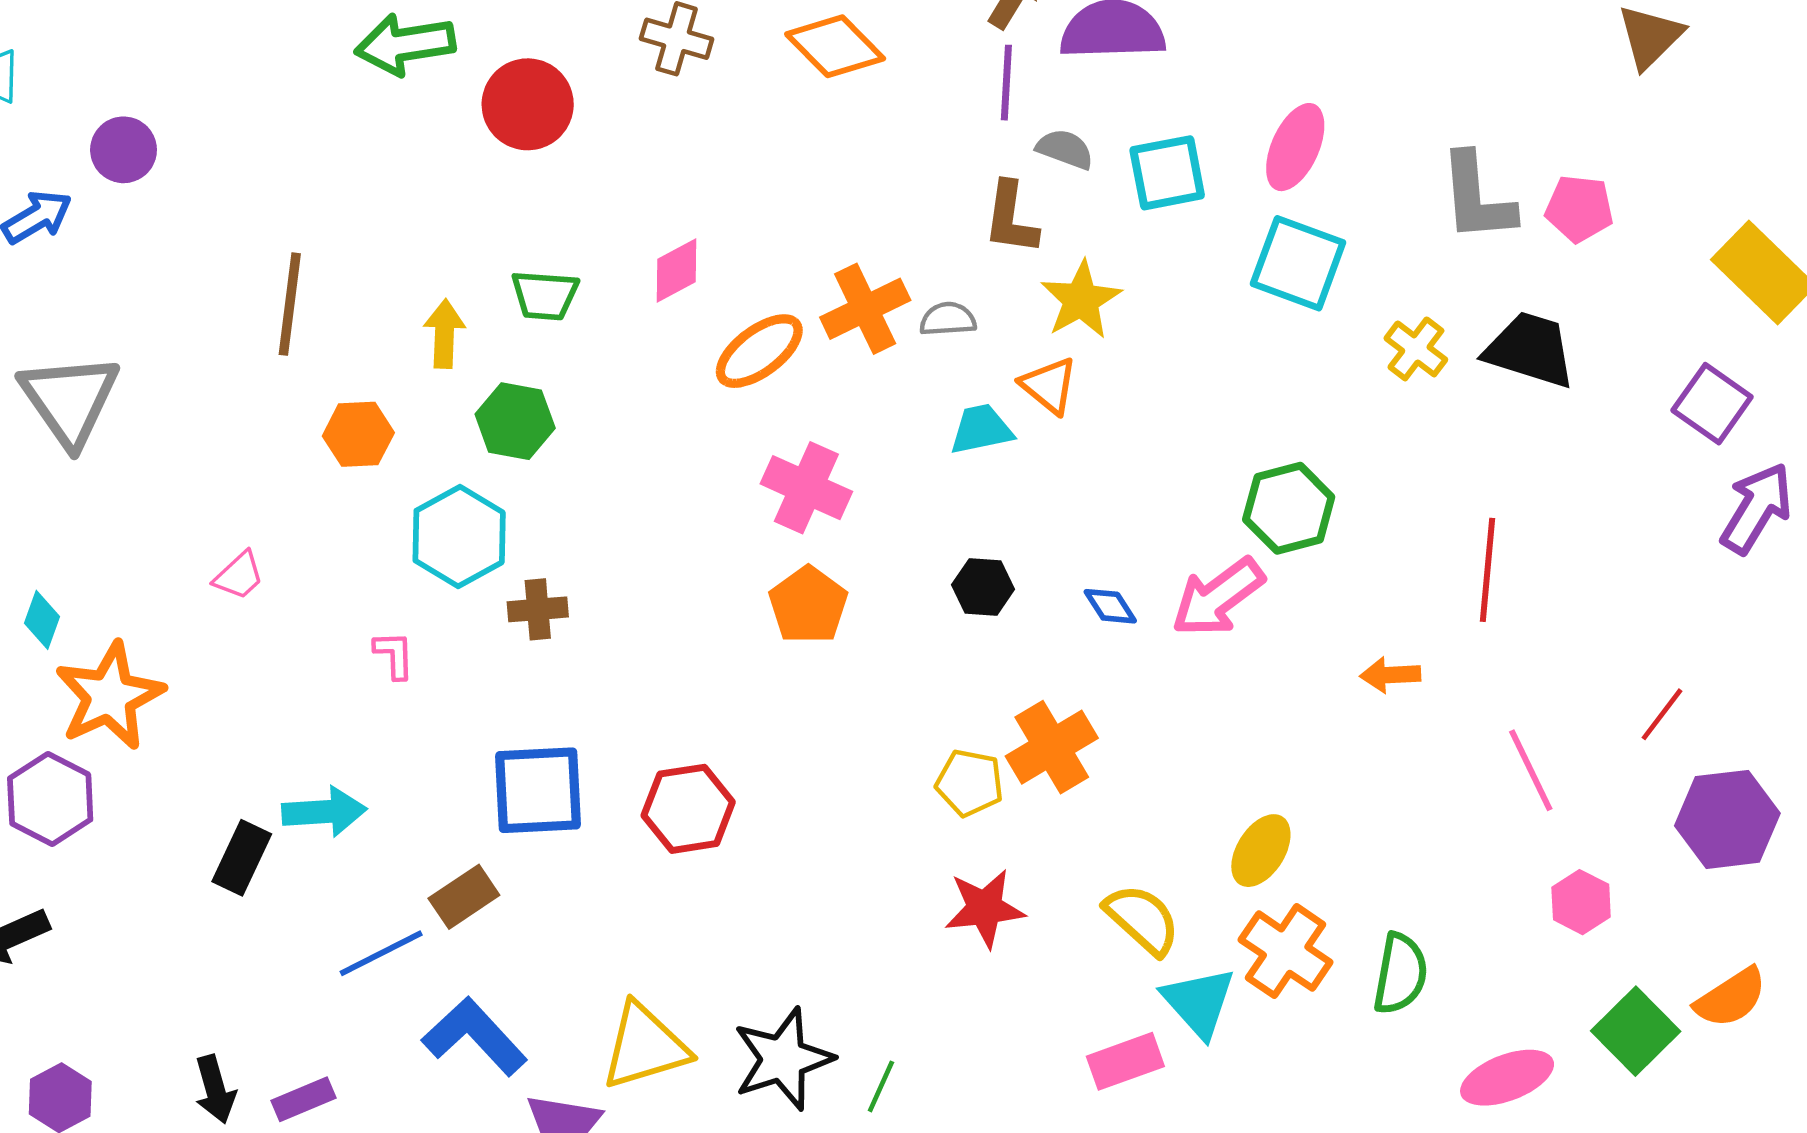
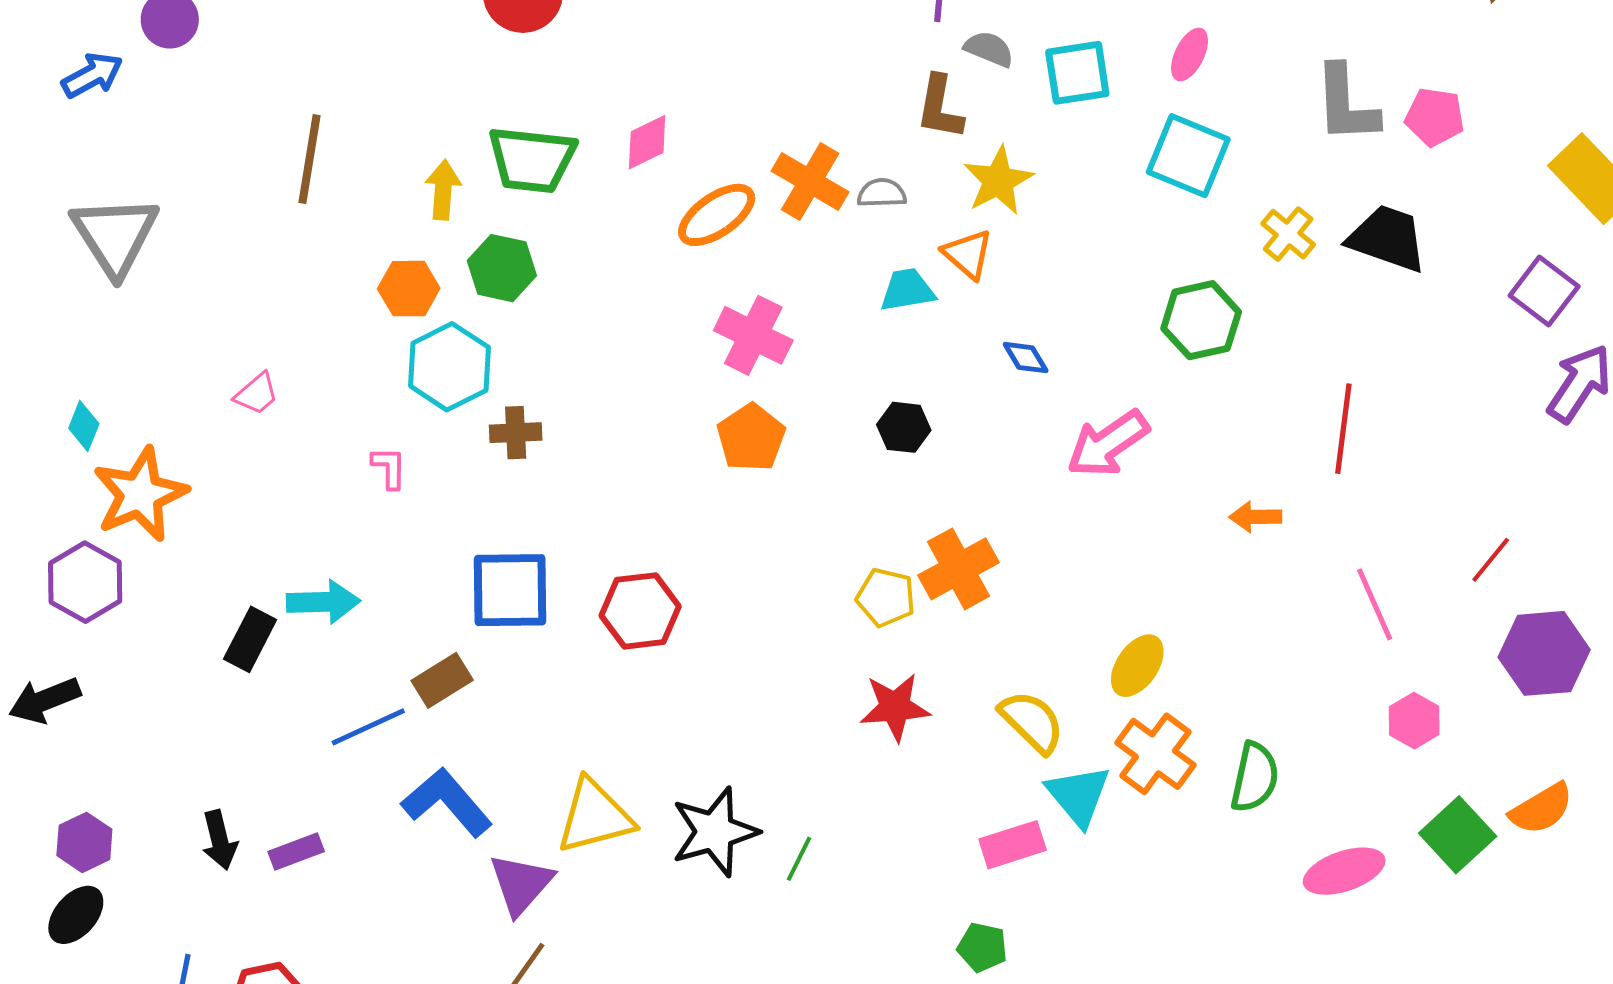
pink ellipse: (1295, 147) -> (1190, 54), size x0.7
green trapezoid: (545, 295) -> (532, 160), size x1.5
orange cross: (865, 309) -> (810, 181), turned -36
orange hexagon: (358, 434) -> (409, 289), moved
green hexagon: (1289, 508) -> (1201, 320), moved
blue diamond: (1110, 606) -> (1026, 358), moved

